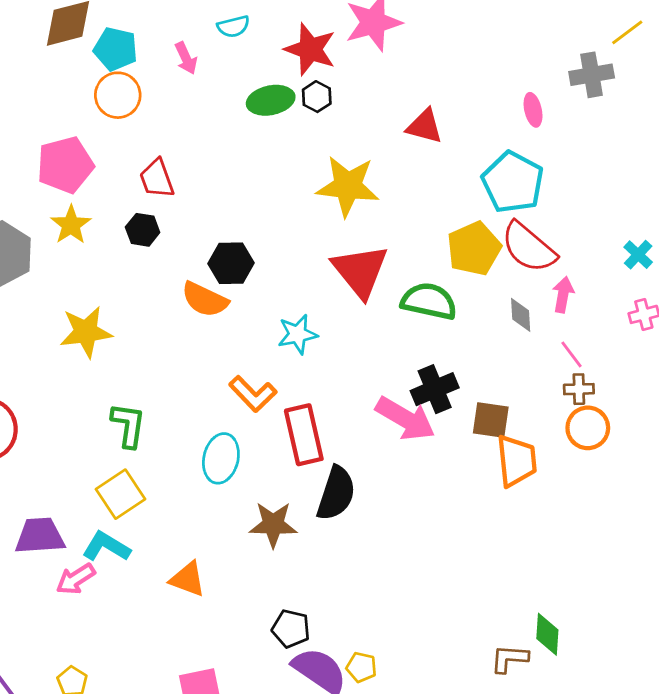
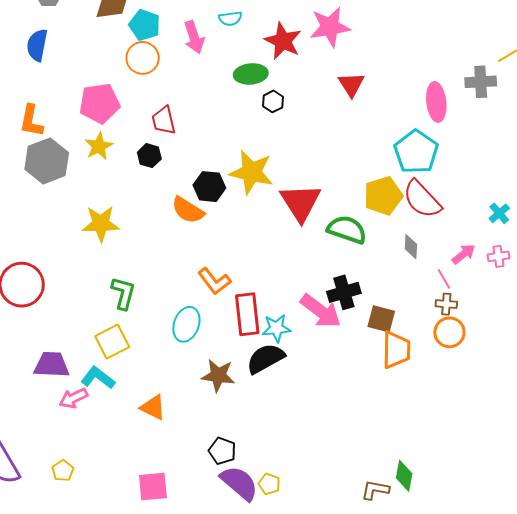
pink arrow: (186, 58) -> (194, 37), size x1.4
black hexagon: (317, 97) -> (273, 101), moved
pink ellipse: (533, 110) -> (436, 102), size x1.6
red triangle: (425, 126) -> (351, 84), moved, turned 36
yellow star: (348, 186) -> (251, 172), moved
pink arrow: (563, 295) -> (464, 254), moved, turned 35
cyan star: (298, 334) -> (276, 328), moved
black semicircle: (336, 493) -> (265, 359), turned -144

